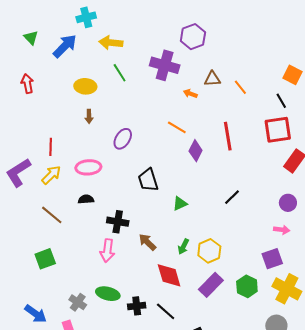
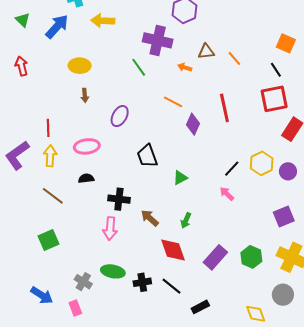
green line: (120, 73) -> (139, 67), moved
yellow arrow: (51, 175) -> (50, 156), turned -40
pink arrow: (282, 230) -> (227, 194), moved, turned -140
yellow hexagon: (209, 251) -> (262, 163), moved
purple square: (272, 259) -> (284, 217), moved

